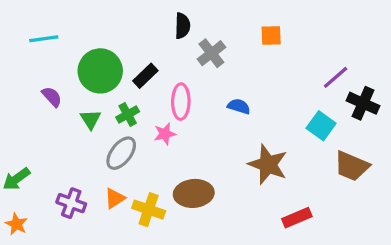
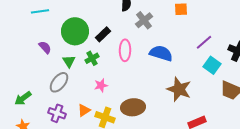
purple line: (336, 77) -> (204, 42), moved
blue semicircle: (239, 106) -> (161, 53), size x1.6
pink star: (165, 134) -> (101, 85), moved
gray ellipse: (121, 153) -> (59, 82), moved

